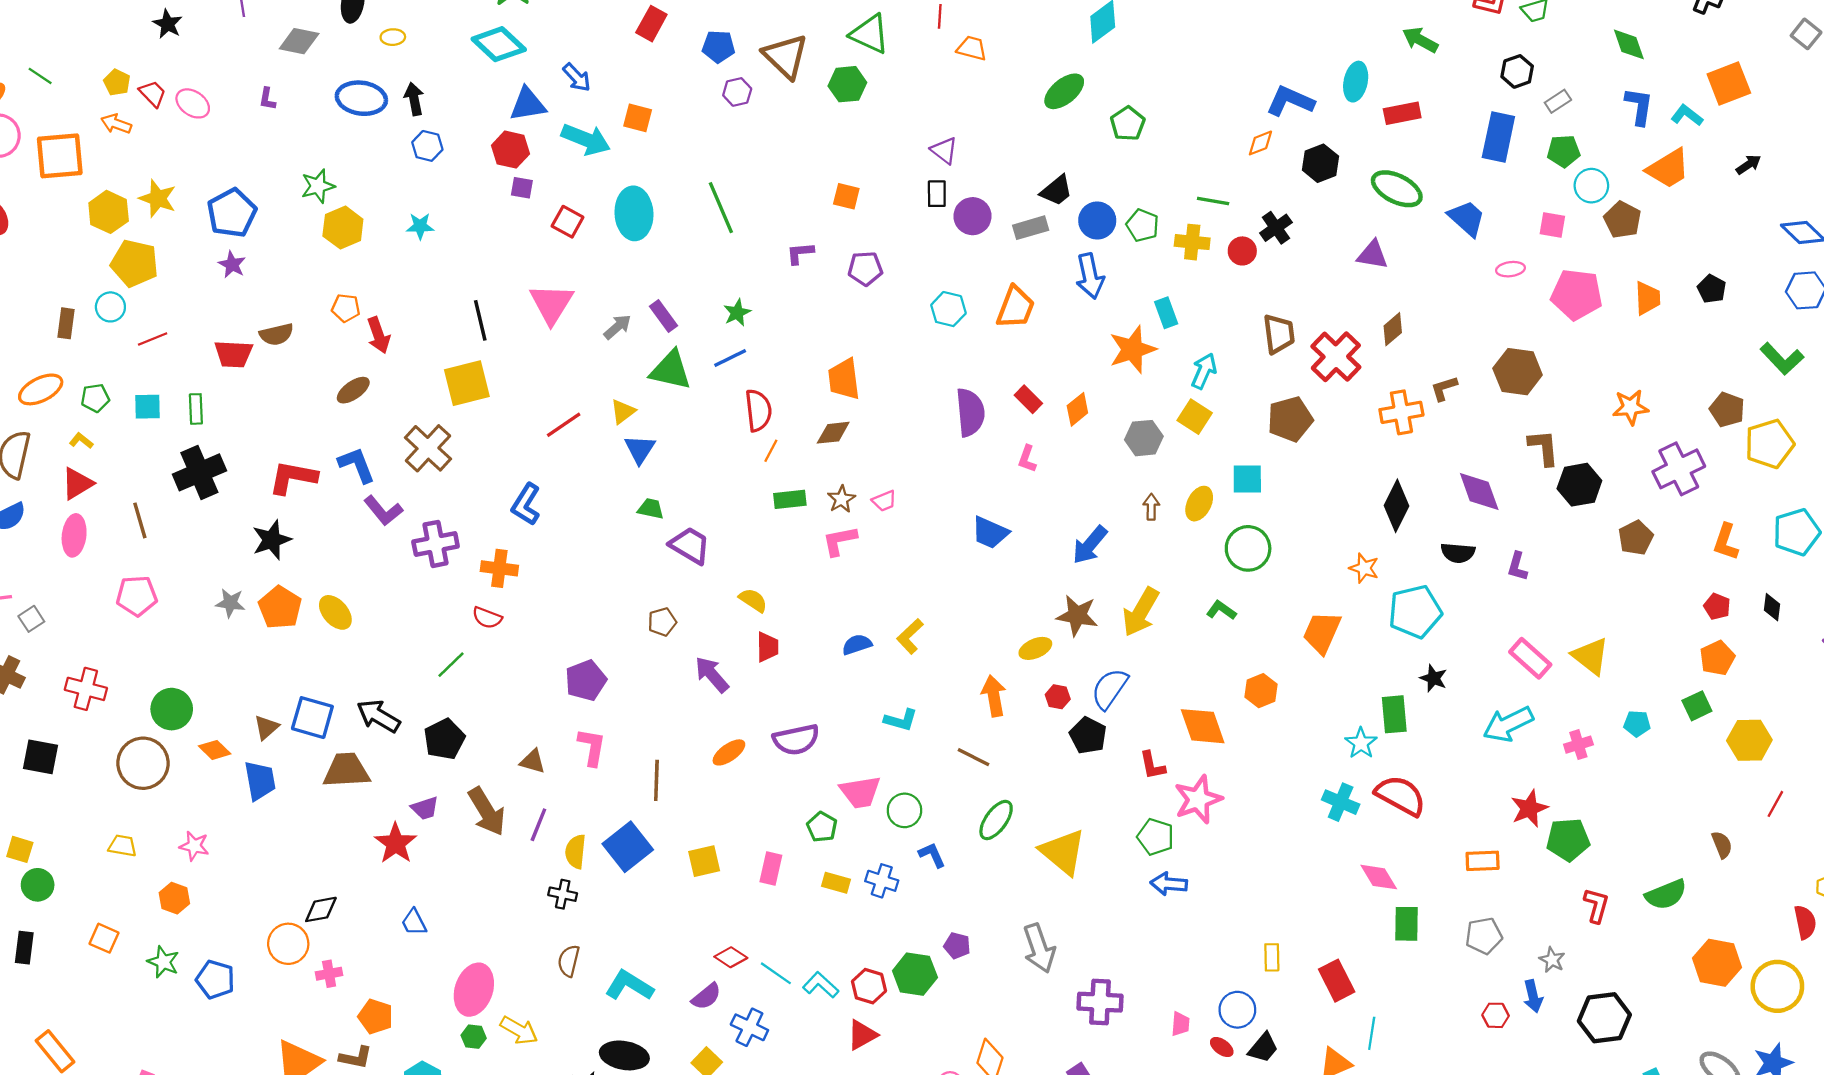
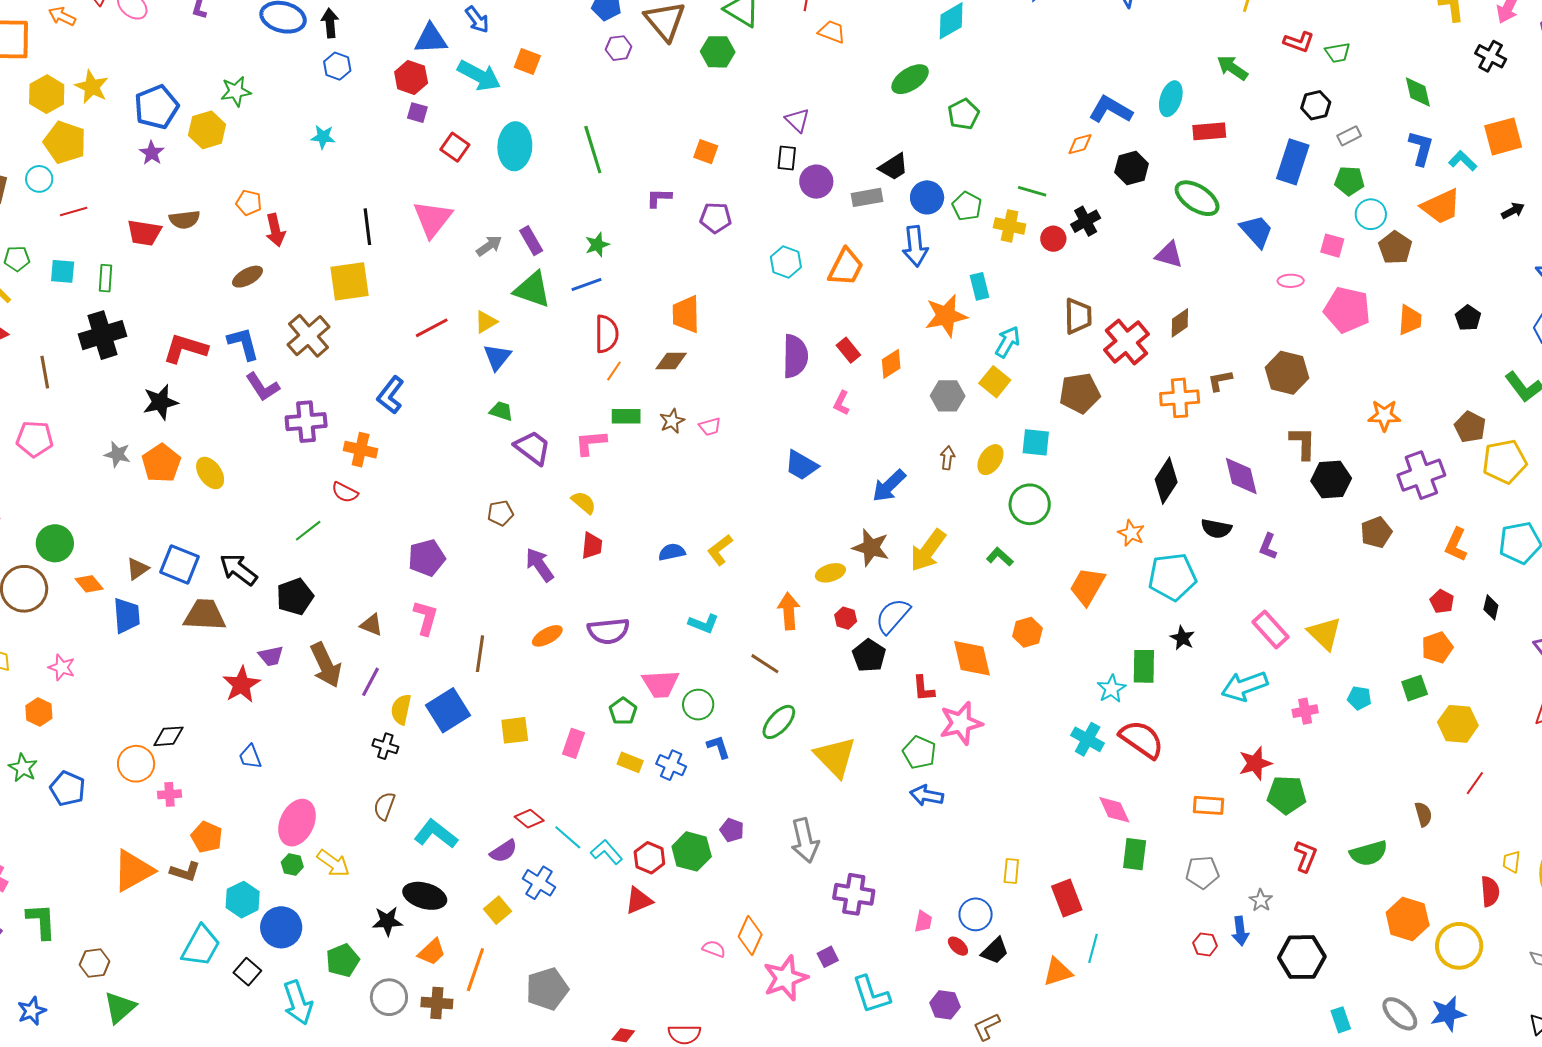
yellow hexagon: (343, 228) -> (207, 130), moved
pink L-shape: (840, 541) -> (591, 443), moved

